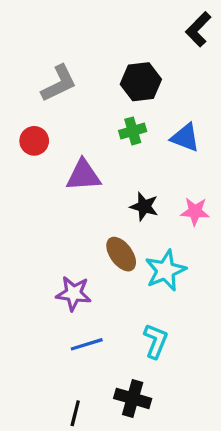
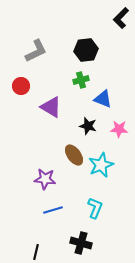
blue triangle: (185, 138) -> (103, 99), moved
purple triangle: (83, 175) -> (51, 107), turned 35
black line: (75, 413) -> (36, 252), moved

